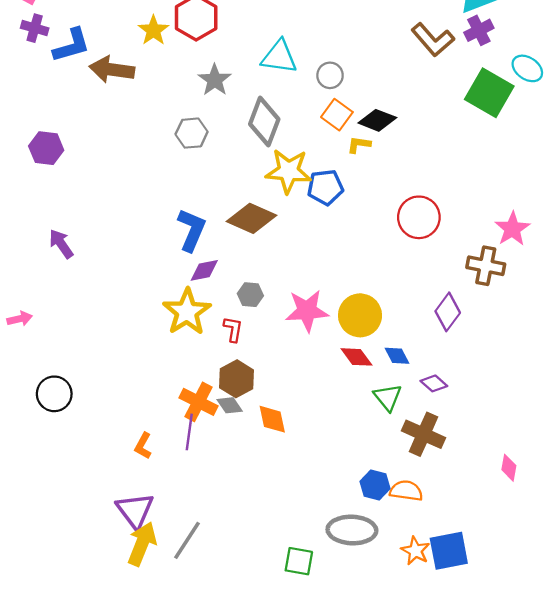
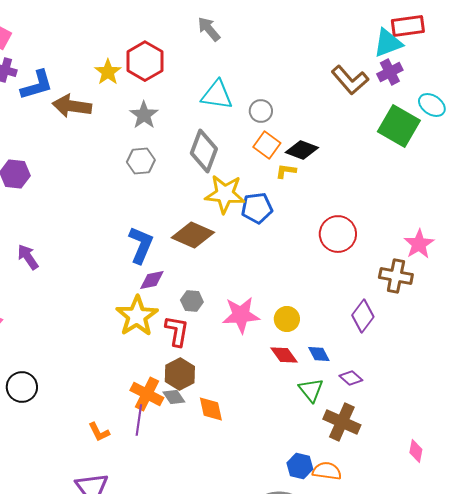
gray star: (215, 80) -> (144, 115), moved
yellow circle: (360, 315) -> (287, 319), size x0.7
red L-shape: (233, 329) -> (177, 331), size x1.4
orange L-shape: (143, 446) -> (99, 432), turned -55

